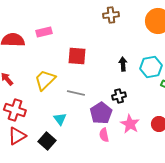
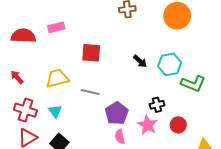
black arrow: (123, 64) -> (140, 61), turned 136
yellow trapezoid: (45, 80) -> (57, 78), turned 30
black cross: (119, 96) -> (157, 105), moved
cyan triangle: (60, 119) -> (55, 111), moved

